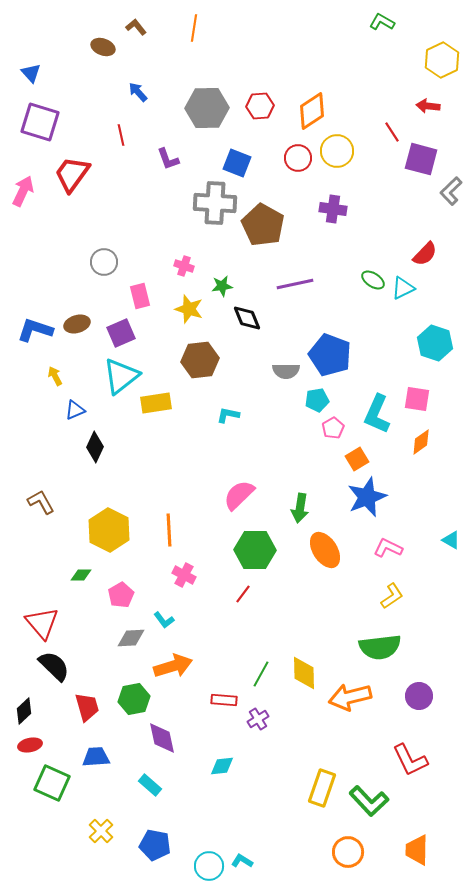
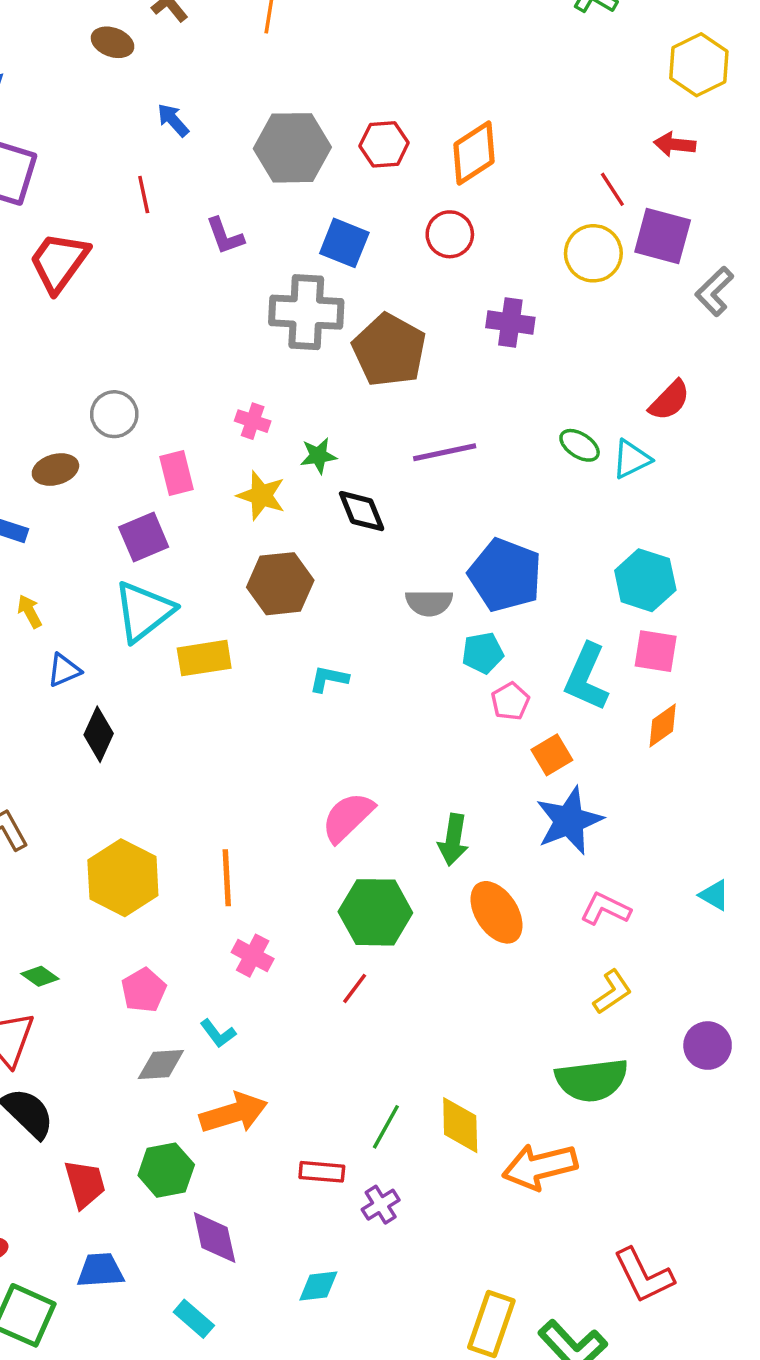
yellow circle: (337, 151) -> (593, 253), moved
brown ellipse: (77, 324) -> (55, 470), moved
cyan hexagon: (435, 343) -> (645, 580), moved
green diamond: (81, 575) -> (40, 976), moved, turned 35
purple circle: (419, 696) -> (708, 1046), moved

